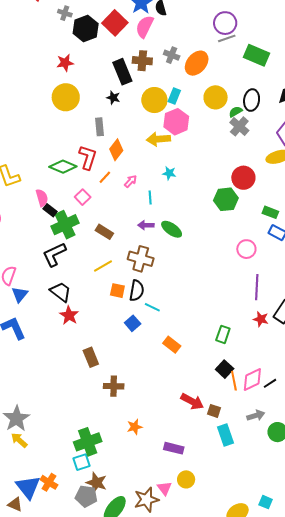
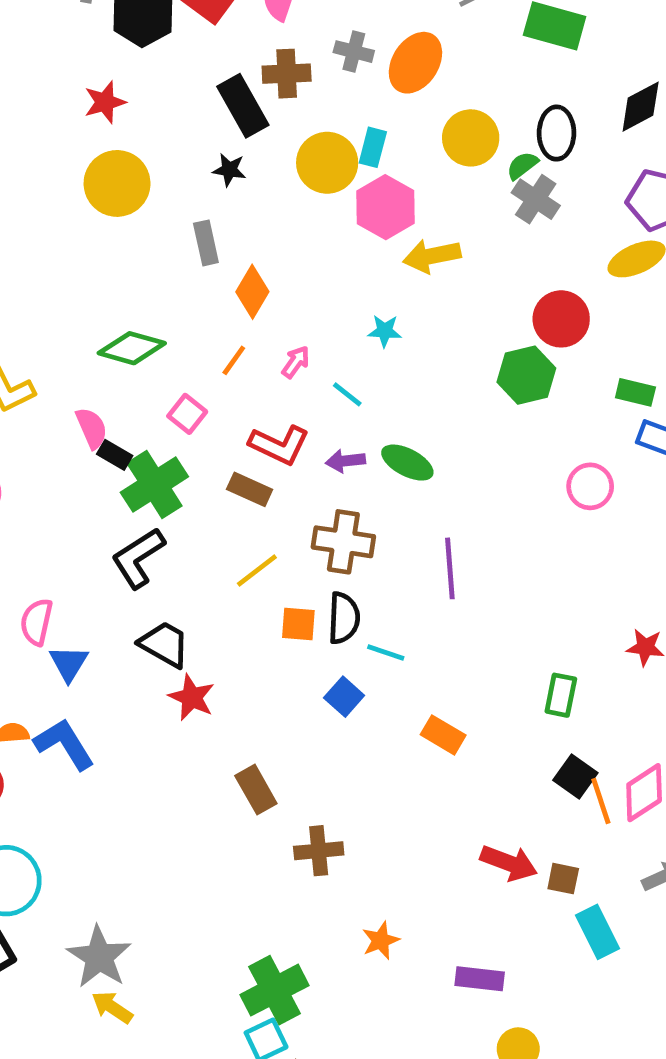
yellow arrow: (158, 139) -> (432, 256), moved
red L-shape: (88, 157) -> (279, 445), moved, turned 105
cyan line: (150, 198) -> (347, 394), turned -40
purple line: (257, 287) -> (450, 568), moved

